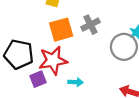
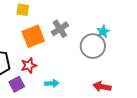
red star: (53, 60) -> (29, 66), size x0.6

